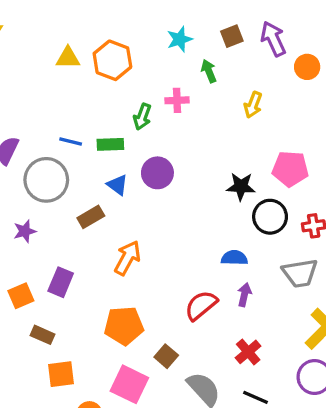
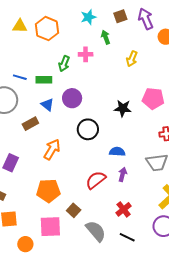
black circle: (270, 217) -> (88, 129), moved
pink square: (129, 384) -> (50, 227), turned -30

